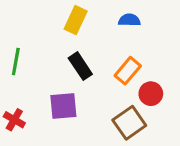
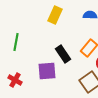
black rectangle: (80, 66) -> (63, 54), moved

